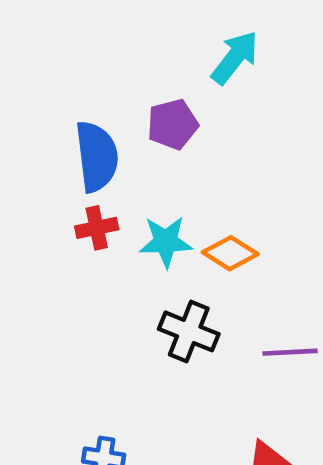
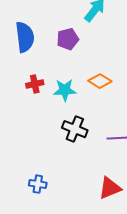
blue semicircle: (97, 157) -> (25, 37), moved
orange diamond: (230, 253) -> (100, 81), moved

